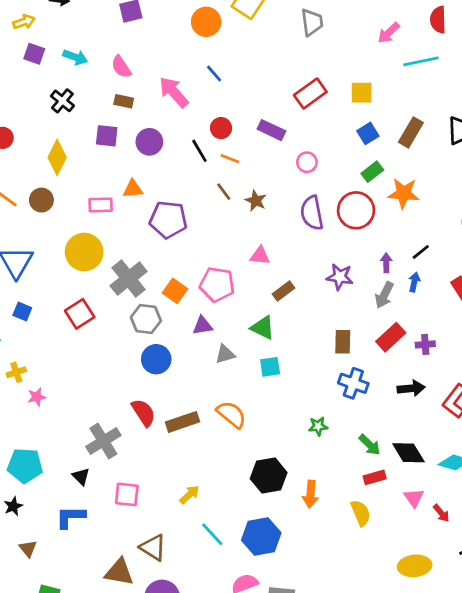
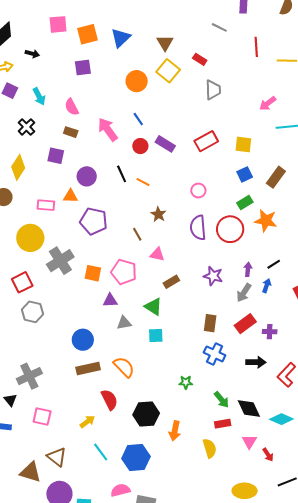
cyan arrow: (75, 57) -> (39, 96), turned 36
red circle: (221, 128) -> (140, 146), moved
purple rectangle: (271, 130) -> (165, 144), moved
purple circle: (149, 142) -> (87, 176), moved
brown line: (224, 192) -> (137, 234), moved
orange square: (175, 291) -> (93, 273), turned -30
gray hexagon: (146, 319) -> (33, 312), moved
blue circle: (156, 359) -> (83, 340), moved
red semicircle: (144, 413) -> (109, 400), moved

